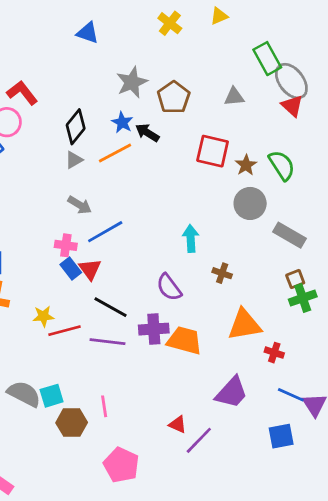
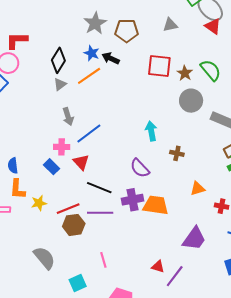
red L-shape: (22, 93) -> (17, 40), turned -45
brown pentagon: (174, 97) -> (127, 31), turned -30
gray arrow: (80, 205) -> (68, 117), turned 48
blue rectangle: (71, 269) -> (52, 167), moved
yellow star: (43, 316) -> (39, 203), moved
orange triangle: (244, 325) -> (198, 189), size x0.6
gray semicircle: (24, 394) -> (44, 258), turned 30
cyan square: (52, 396) -> (78, 283), moved
brown hexagon: (72, 423) -> (74, 225), moved

